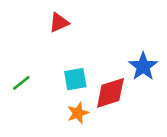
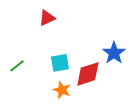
orange star: (78, 113) -> (62, 90), turned -30

